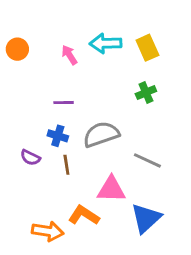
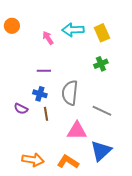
orange circle: (17, 49) -> (12, 26), moved
gray semicircle: (101, 134) -> (70, 93), turned -65
orange L-shape: (84, 215) -> (68, 162), moved

